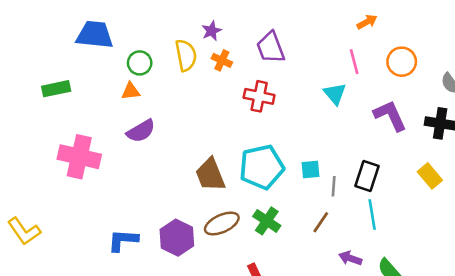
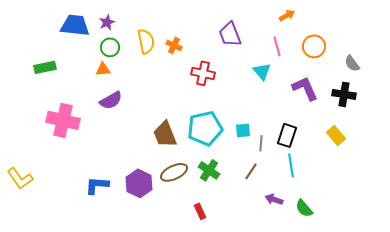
purple star: (212, 31) -> (107, 22), moved
purple trapezoid: (271, 48) -> (230, 34), moved

